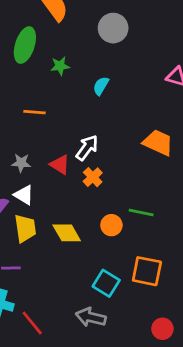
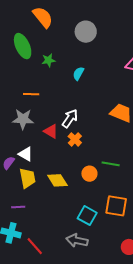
green ellipse: (25, 45) -> (23, 46), turned -40
gray star: (21, 163) -> (23, 119), moved, size x1.5

